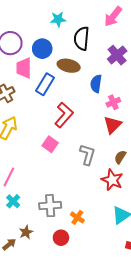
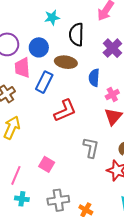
red L-shape: (64, 115) -> (65, 111), turned 30
pink square: (50, 144) -> (47, 164), moved
cyan cross: (13, 201) -> (22, 199), turned -32

